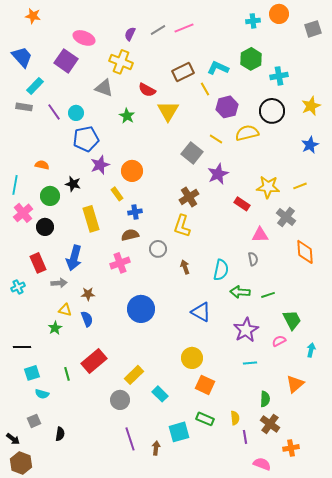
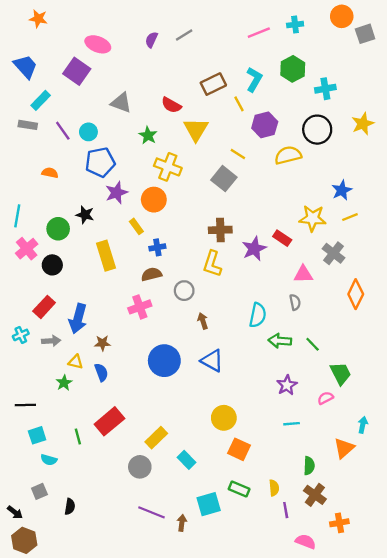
orange circle: (279, 14) -> (342, 16), moved
pink line: (184, 28) -> (259, 33), moved
yellow cross: (121, 62) -> (168, 167), moved
cyan L-shape: (218, 68) -> (254, 79), turned 95
yellow line: (216, 139) -> (238, 154), moved
blue star: (310, 145) -> (342, 190), moved
orange semicircle: (42, 165) -> (50, 173), moved
purple star: (218, 174) -> (254, 249), moved
brown cross: (189, 197) -> (220, 230), turned 30
orange diamond: (305, 252) -> (356, 294), turned 30
blue arrow: (74, 258) -> (78, 319), moved
red rectangle: (38, 263) -> (44, 307), turned 66
brown arrow: (185, 267) -> (203, 321), moved
gray arrow: (59, 283) -> (51, 341), moved
green line: (268, 295) -> (313, 344), turned 64
blue triangle: (201, 312) -> (212, 361), moved
purple star: (246, 330) -> (287, 385), size x0.7
cyan arrow: (311, 350) -> (363, 425), moved
purple line: (130, 439) -> (151, 512), turned -50

